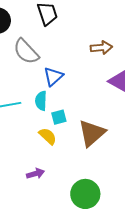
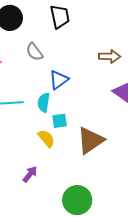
gray semicircle: (26, 52) -> (34, 52), size x0.7
purple arrow: (35, 174) -> (30, 174), turned -42

